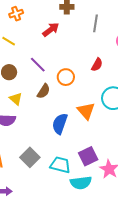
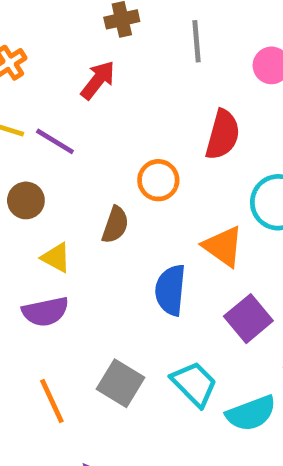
purple line: (38, 65) -> (55, 141), moved
red semicircle: (97, 65) -> (223, 135), size x1.5
purple square: (88, 156) -> (248, 319), moved
cyan trapezoid: (60, 165) -> (194, 384), turned 45

